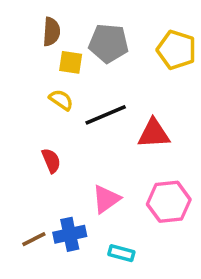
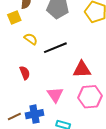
yellow square: (71, 62) -> (14, 17), moved, turned -32
red triangle: (154, 134) -> (82, 69), moved
pink triangle: (106, 199) -> (55, 95), turned -30

